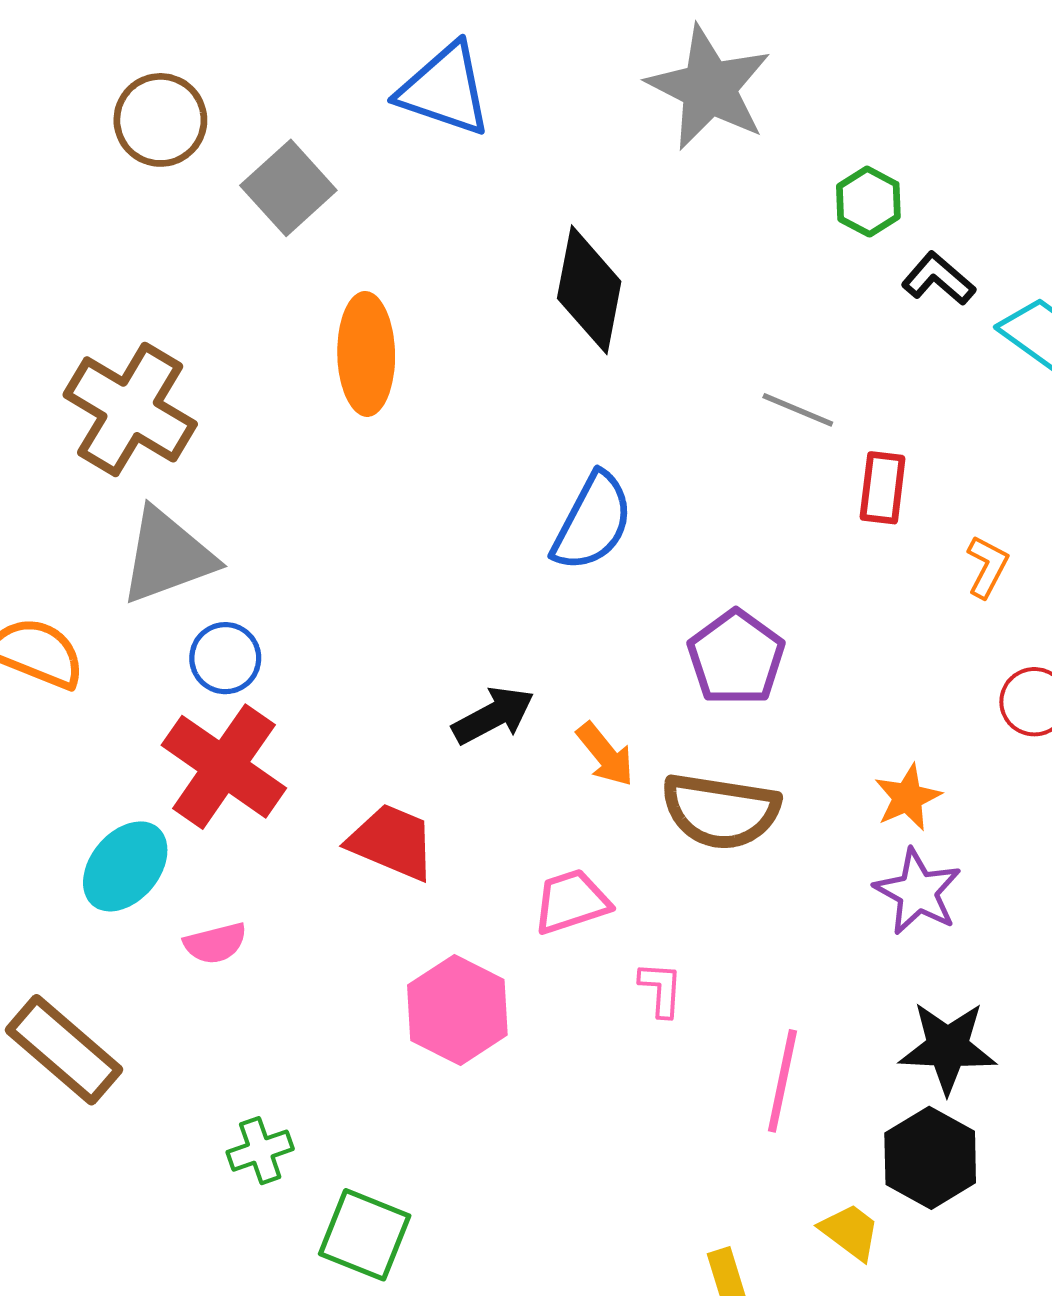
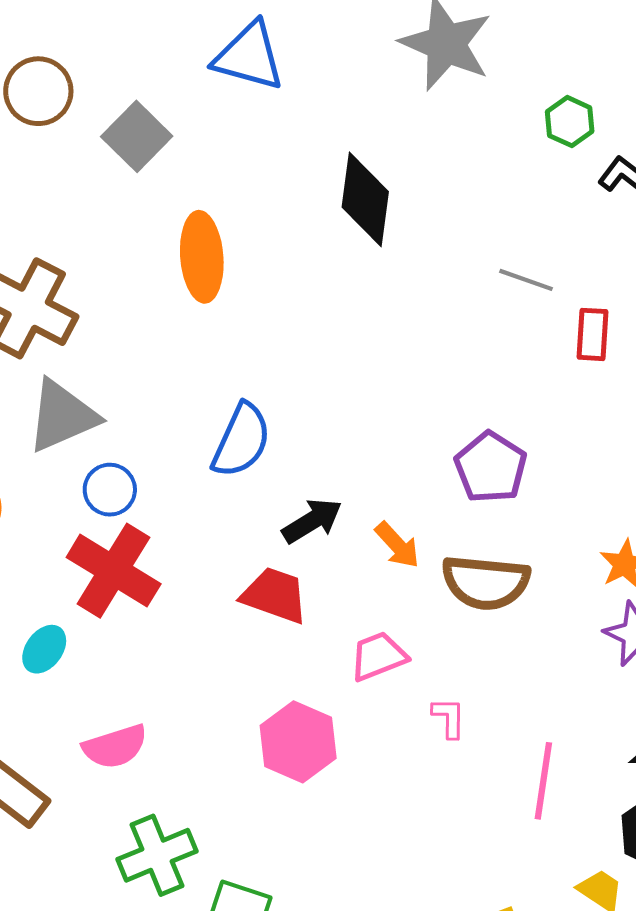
blue semicircle: (593, 522) -> (241, 440), moved
red trapezoid: (392, 842) -> (275, 595), moved
cyan ellipse: (125, 866) -> (44, 649), size x0.7
pink semicircle: (215, 943) -> (115, 747), moved, size x1.4
green cross: (260, 1151) -> (157, 855), size x1.6

